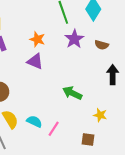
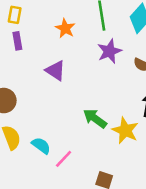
orange star: (37, 39) -> (65, 28), moved
yellow star: (100, 115) -> (125, 130), moved, size x1.5

